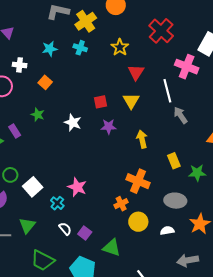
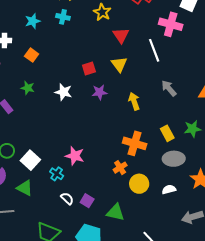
gray arrow: (180, 115) -> (169, 88), moved
yellow rectangle: (174, 161) -> (167, 133), moved
green triangle: (27, 225) -> (25, 188), moved, turned -36

